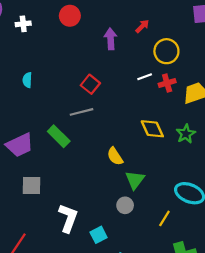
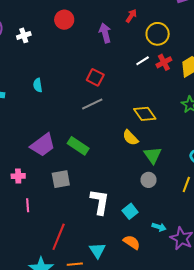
yellow diamond: (152, 129) -> (145, 114), moved
green rectangle: (59, 136) -> (78, 146), moved

